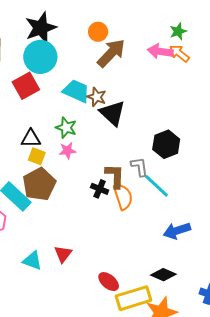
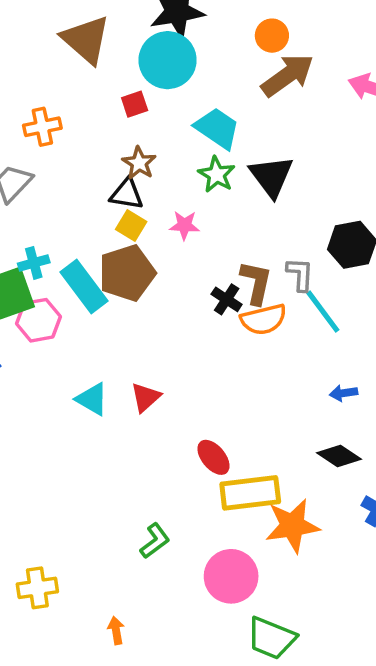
red square: (26, 86) -> (135, 104), size x0.6
brown star: (97, 97) -> (139, 163), moved
green star: (66, 128) -> (217, 174), moved
orange semicircle: (123, 197) -> (264, 319), turned 84
blue arrow: (177, 231) -> (343, 393), size x0.6
black diamond: (163, 275) -> (339, 456), moved

